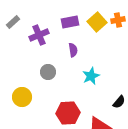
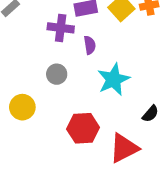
purple cross: (39, 35) -> (61, 28), moved, turned 30
cyan star: (91, 76) -> (113, 79), size x1.4

